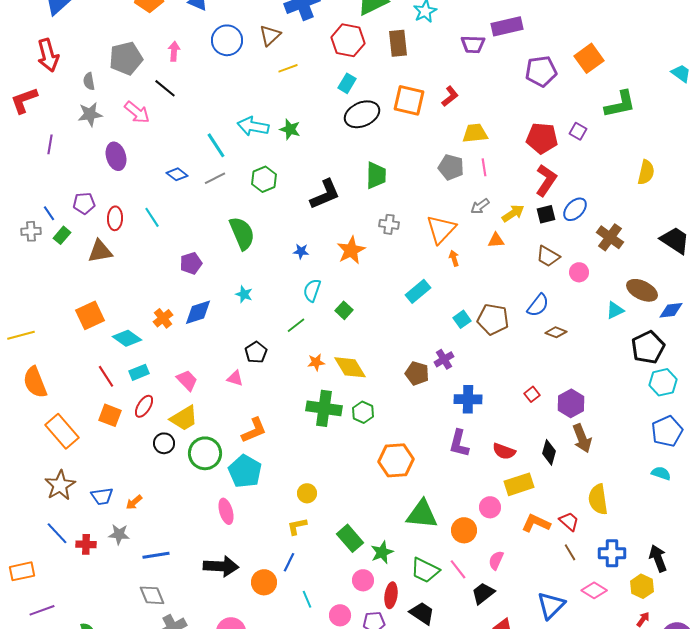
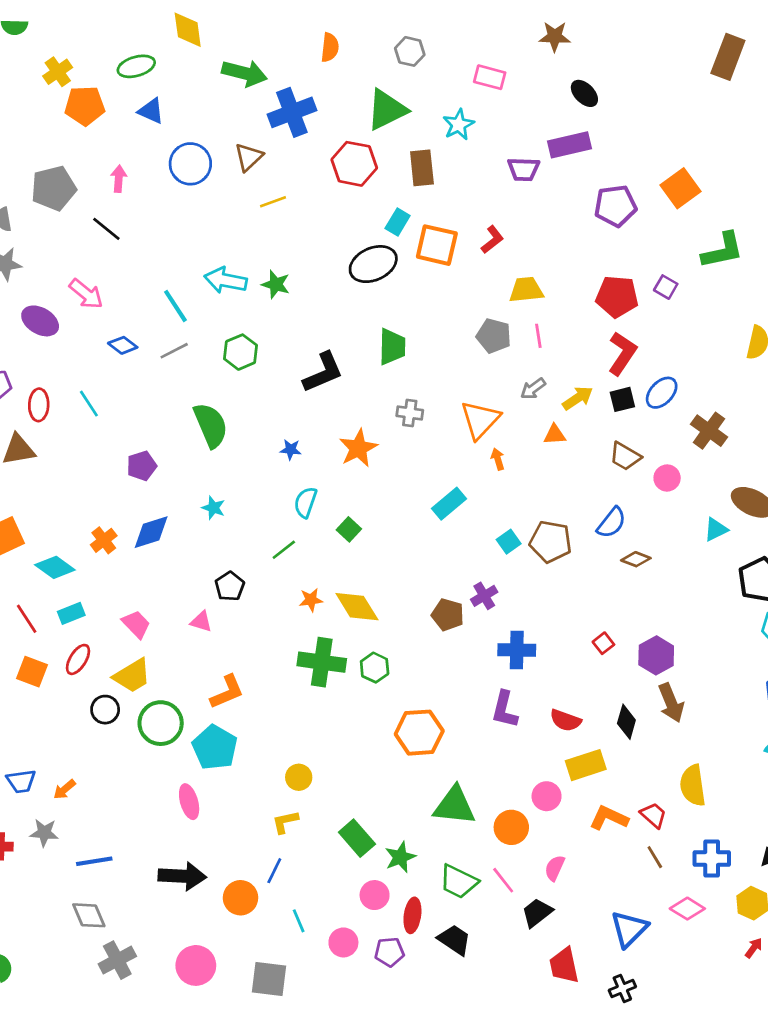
cyan rectangle: (347, 83) -> (398, 222), moved
pink arrow: (137, 112) -> (86, 294), moved
purple ellipse: (116, 156) -> (40, 321), turned -44

